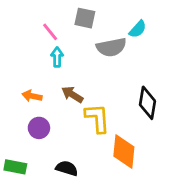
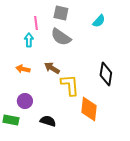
pink line: (50, 32) -> (36, 23), turned 32
gray semicircle: (111, 47) -> (61, 37), moved, turned 45
cyan arrow: (57, 57) -> (29, 40), moved
purple circle: (39, 128) -> (25, 101), moved

